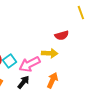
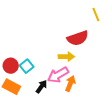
red semicircle: (62, 35) -> (78, 38), size x1.5
pink arrow: (30, 64) -> (58, 75), moved

